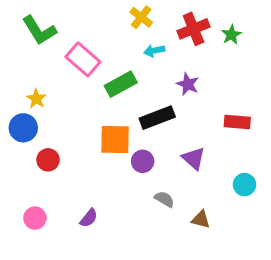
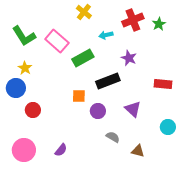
yellow cross: (141, 17) -> (84, 12), moved
green L-shape: (39, 30) -> (24, 36), moved
orange square: (115, 139) -> (79, 96), size x0.6
pink circle: (35, 218) -> (24, 150), size x1.5

